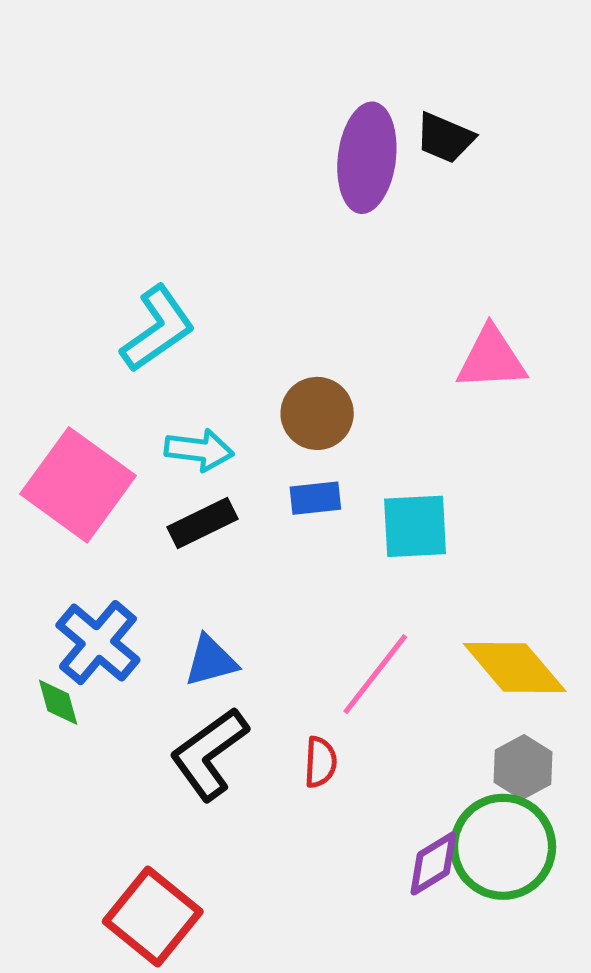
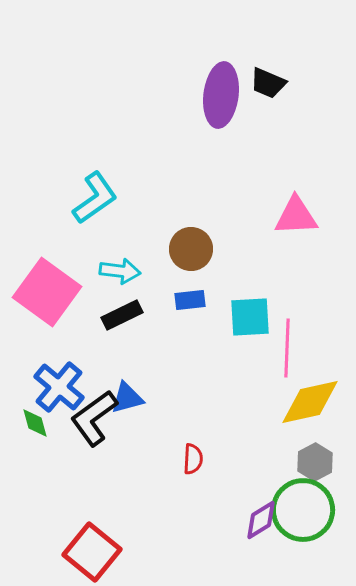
yellow diamond: (515, 667) -> (310, 402), turned -62
pink line: (375, 674) -> (287, 348), moved, turned -36
black L-shape: (209, 754) -> (94, 418), moved

